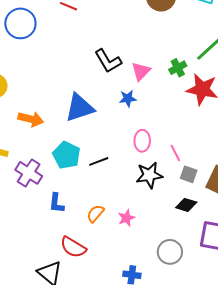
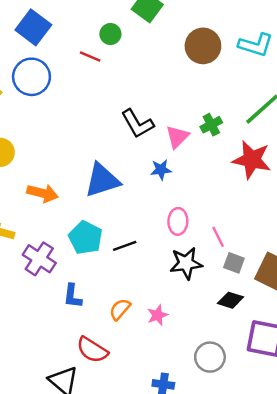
green cross: (178, 68) -> (211, 125), moved

